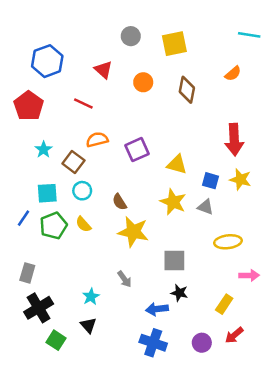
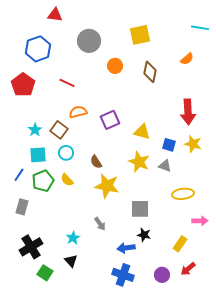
gray circle: (131, 36) -> (89, 41), moved, size x1.5
red triangle: (103, 70) -> (55, 15), moved, turned -35
cyan star: (44, 150) -> (35, 130), moved
gray rectangle: (27, 273) -> (22, 207), moved

